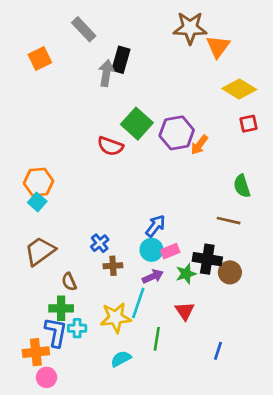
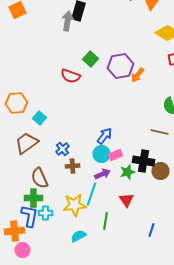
green square: (137, 124) -> (90, 59), size x0.7
cyan square: (37, 202) -> (40, 118), moved
brown trapezoid: (40, 251) -> (26, 143), moved
brown semicircle: (69, 282) -> (40, 178), size x1.5

